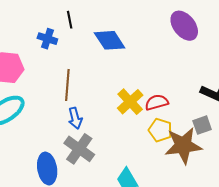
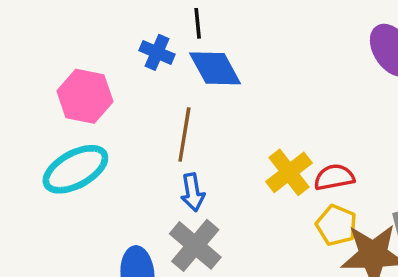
blue diamond: (110, 40) -> (215, 68), moved

